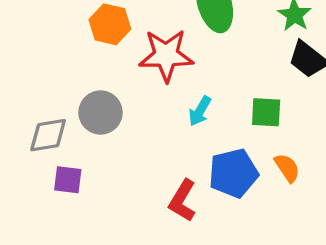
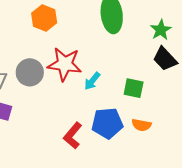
red star: (166, 55) -> (65, 64), moved
orange semicircle: (287, 168) -> (141, 125), turned 126

